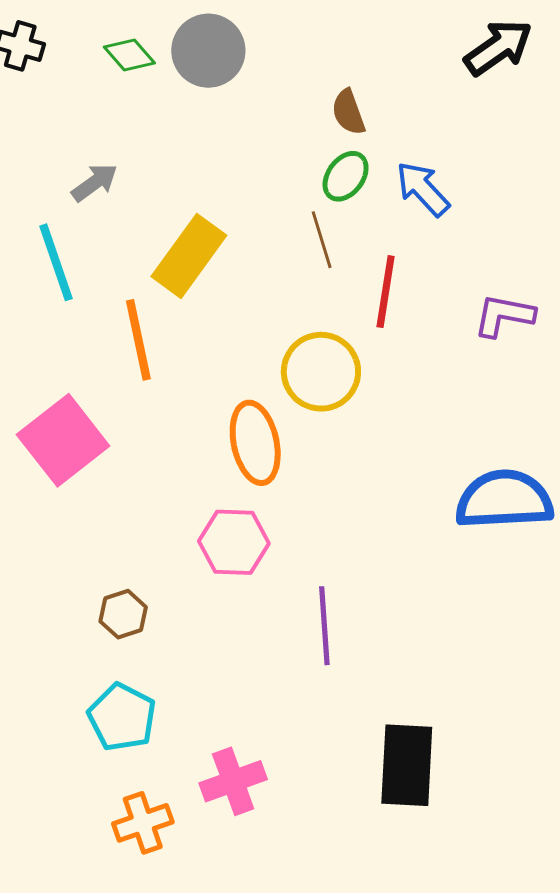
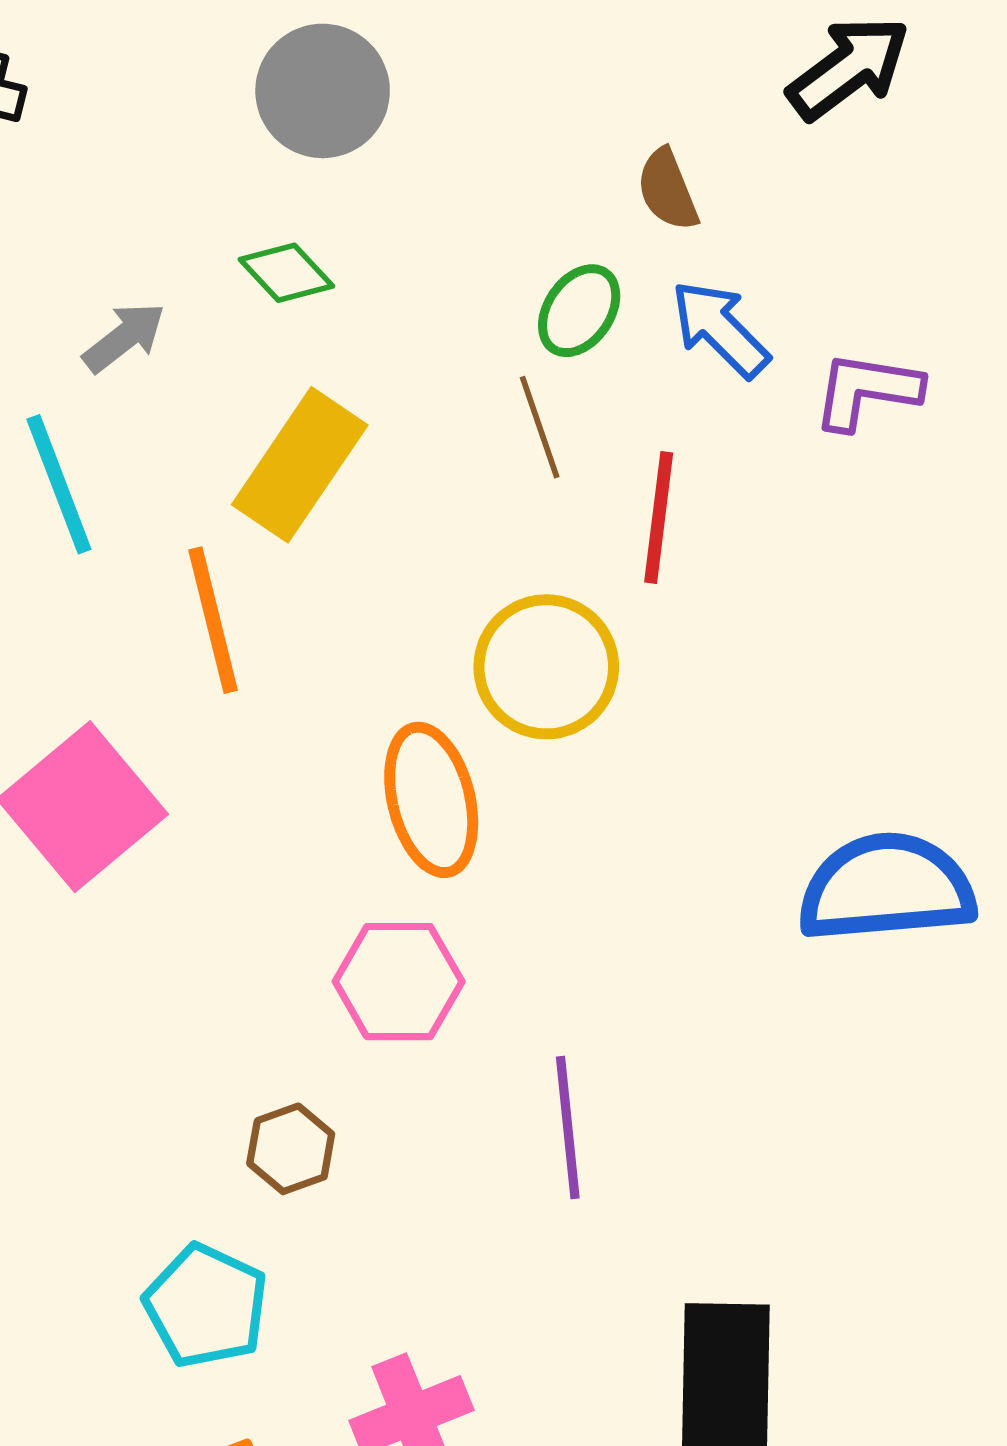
green diamond: (129, 55) -> (286, 273), moved
brown semicircle: (348, 112) -> (668, 190), moved
purple L-shape: (504, 315) -> (867, 391), moved
brown hexagon: (123, 614) -> (291, 1149), moved

